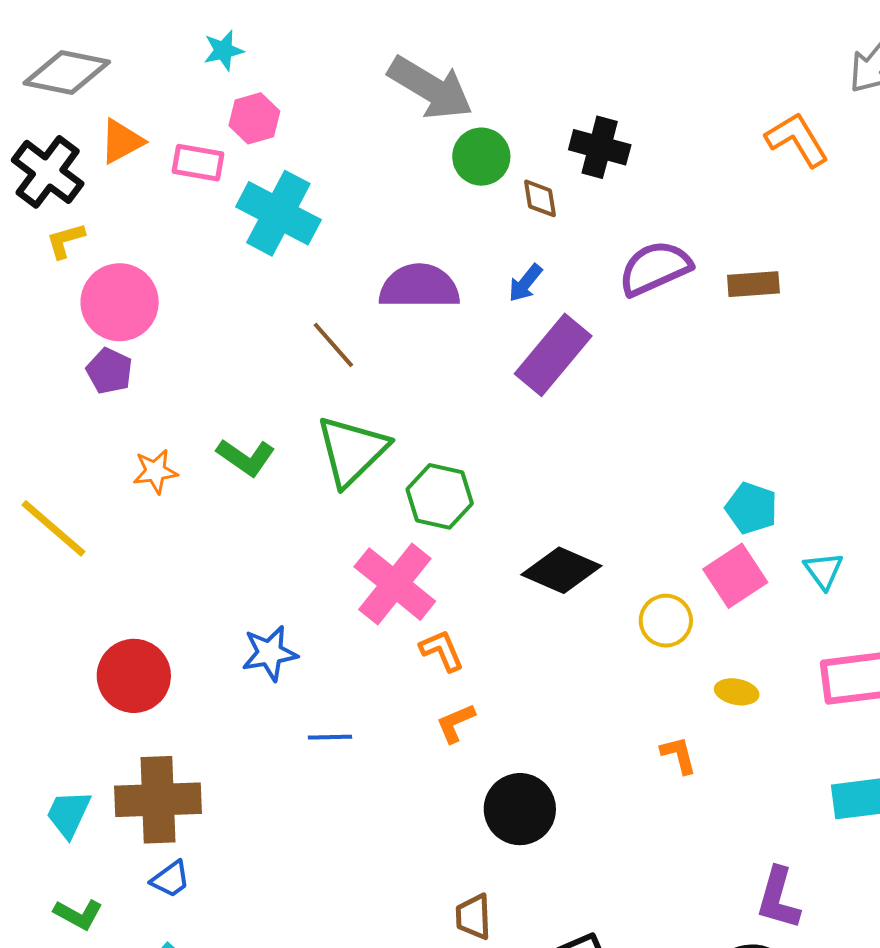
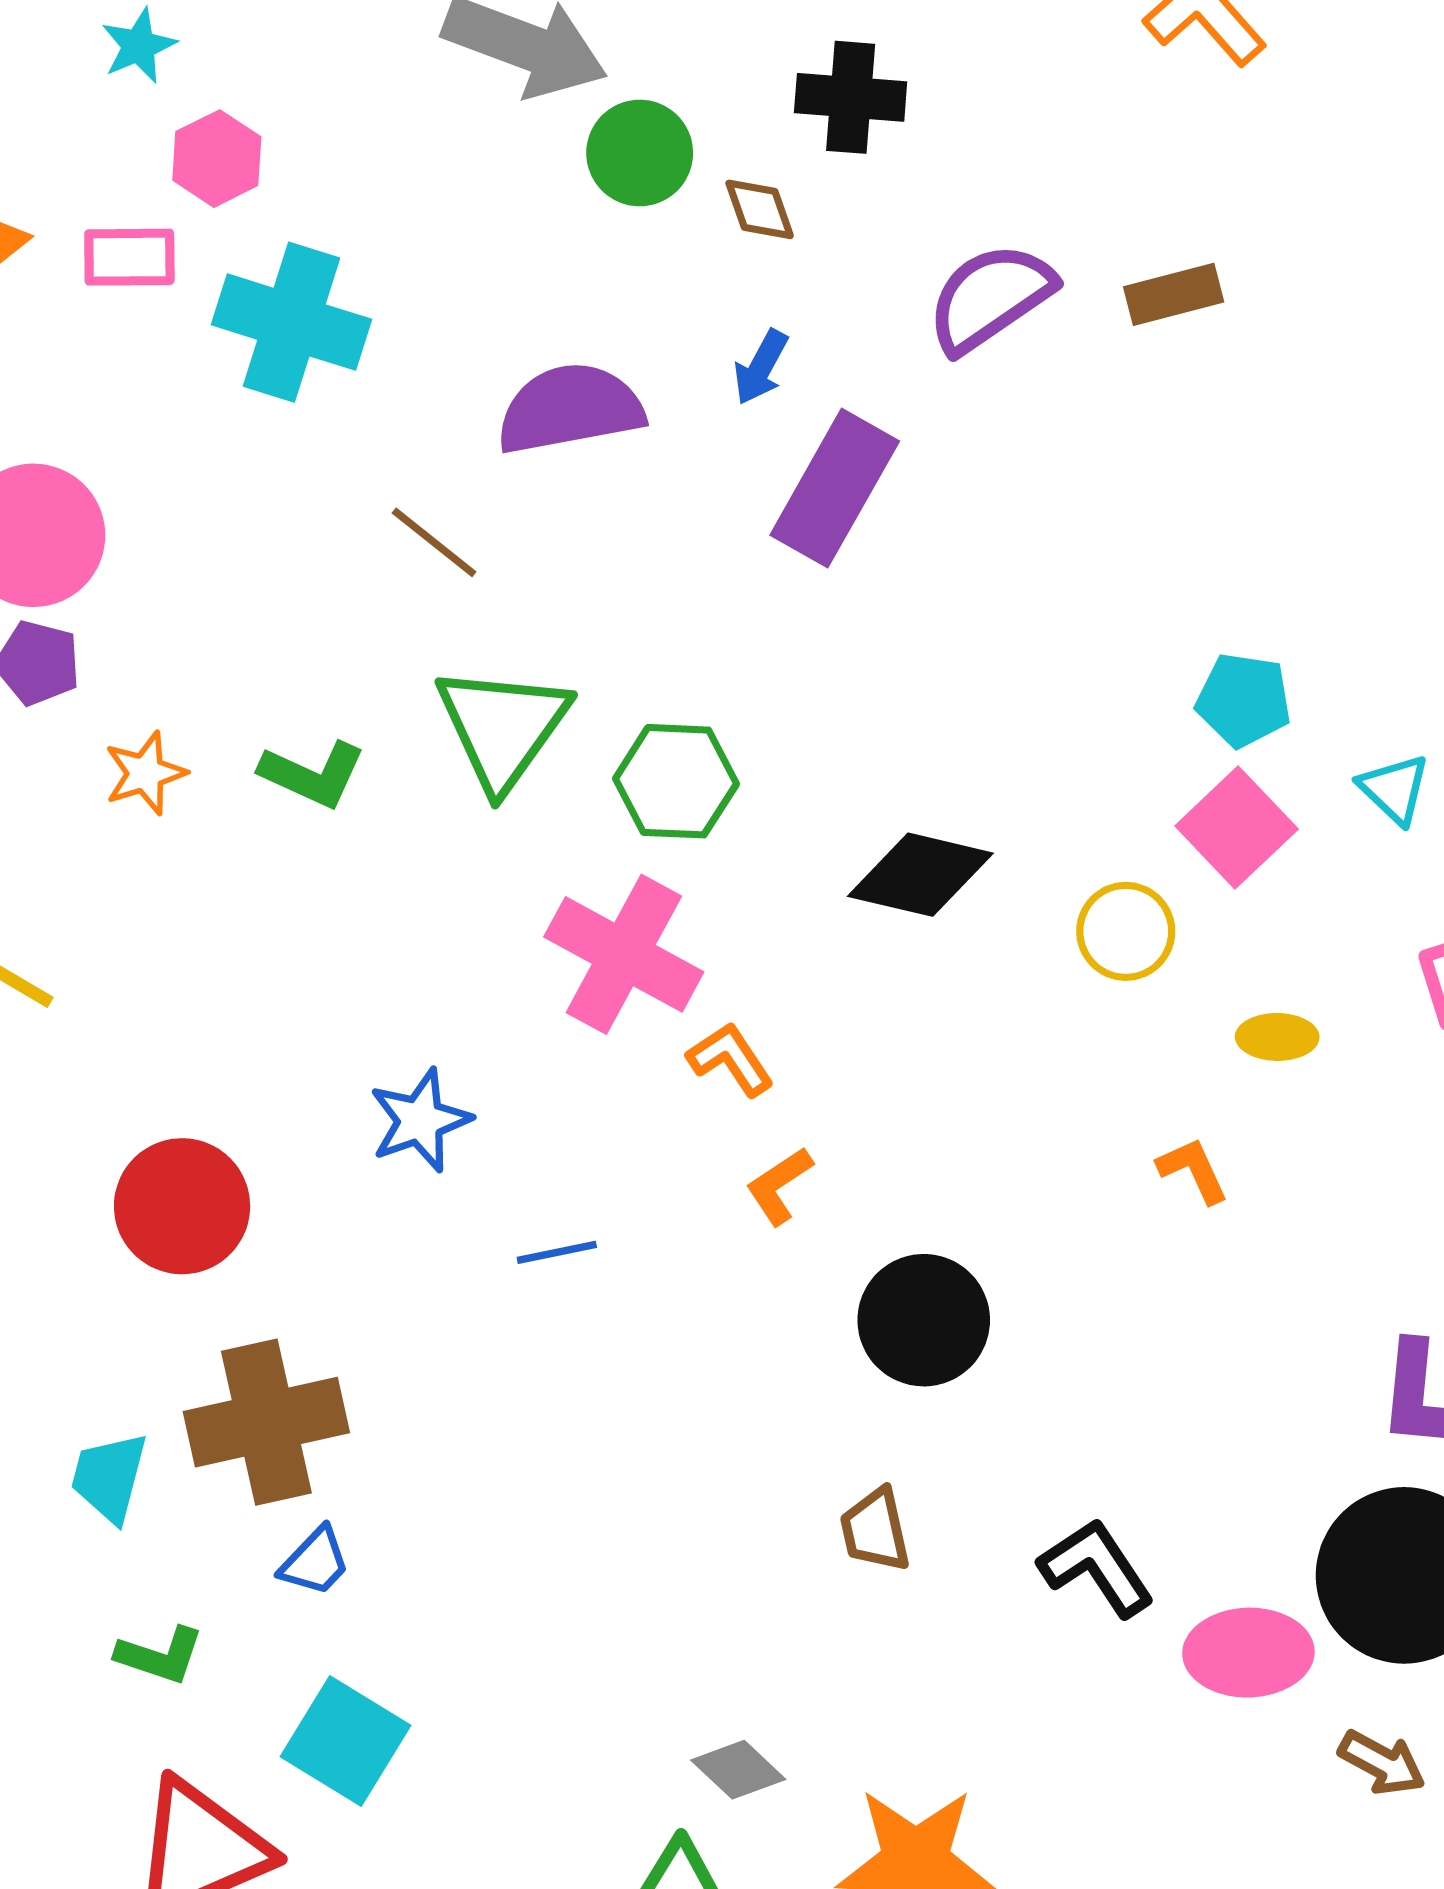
orange star: (155, 471) -> (145, 773), moved

